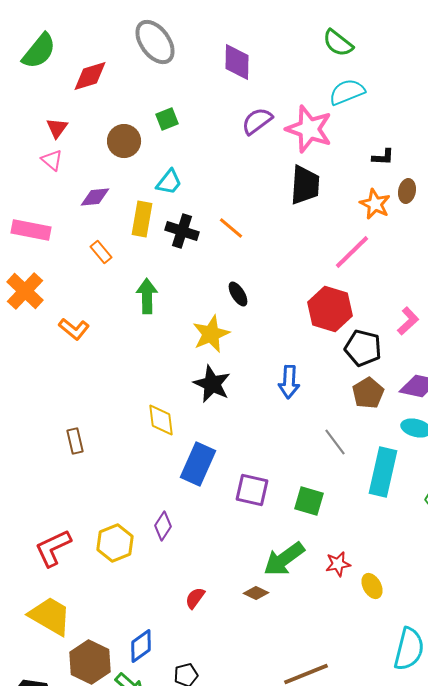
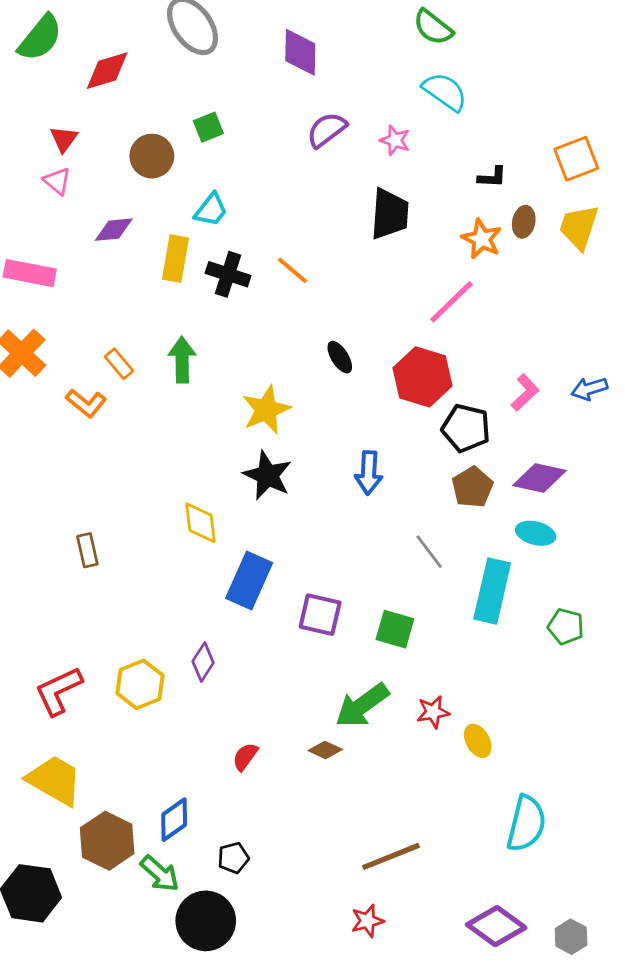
cyan semicircle: (347, 92) -> (445, 92), turned 57
pink star: (309, 129) -> (395, 140), size x0.5
orange rectangle: (101, 252) -> (119, 364), moved
black ellipse: (238, 294) -> (340, 357), moved

